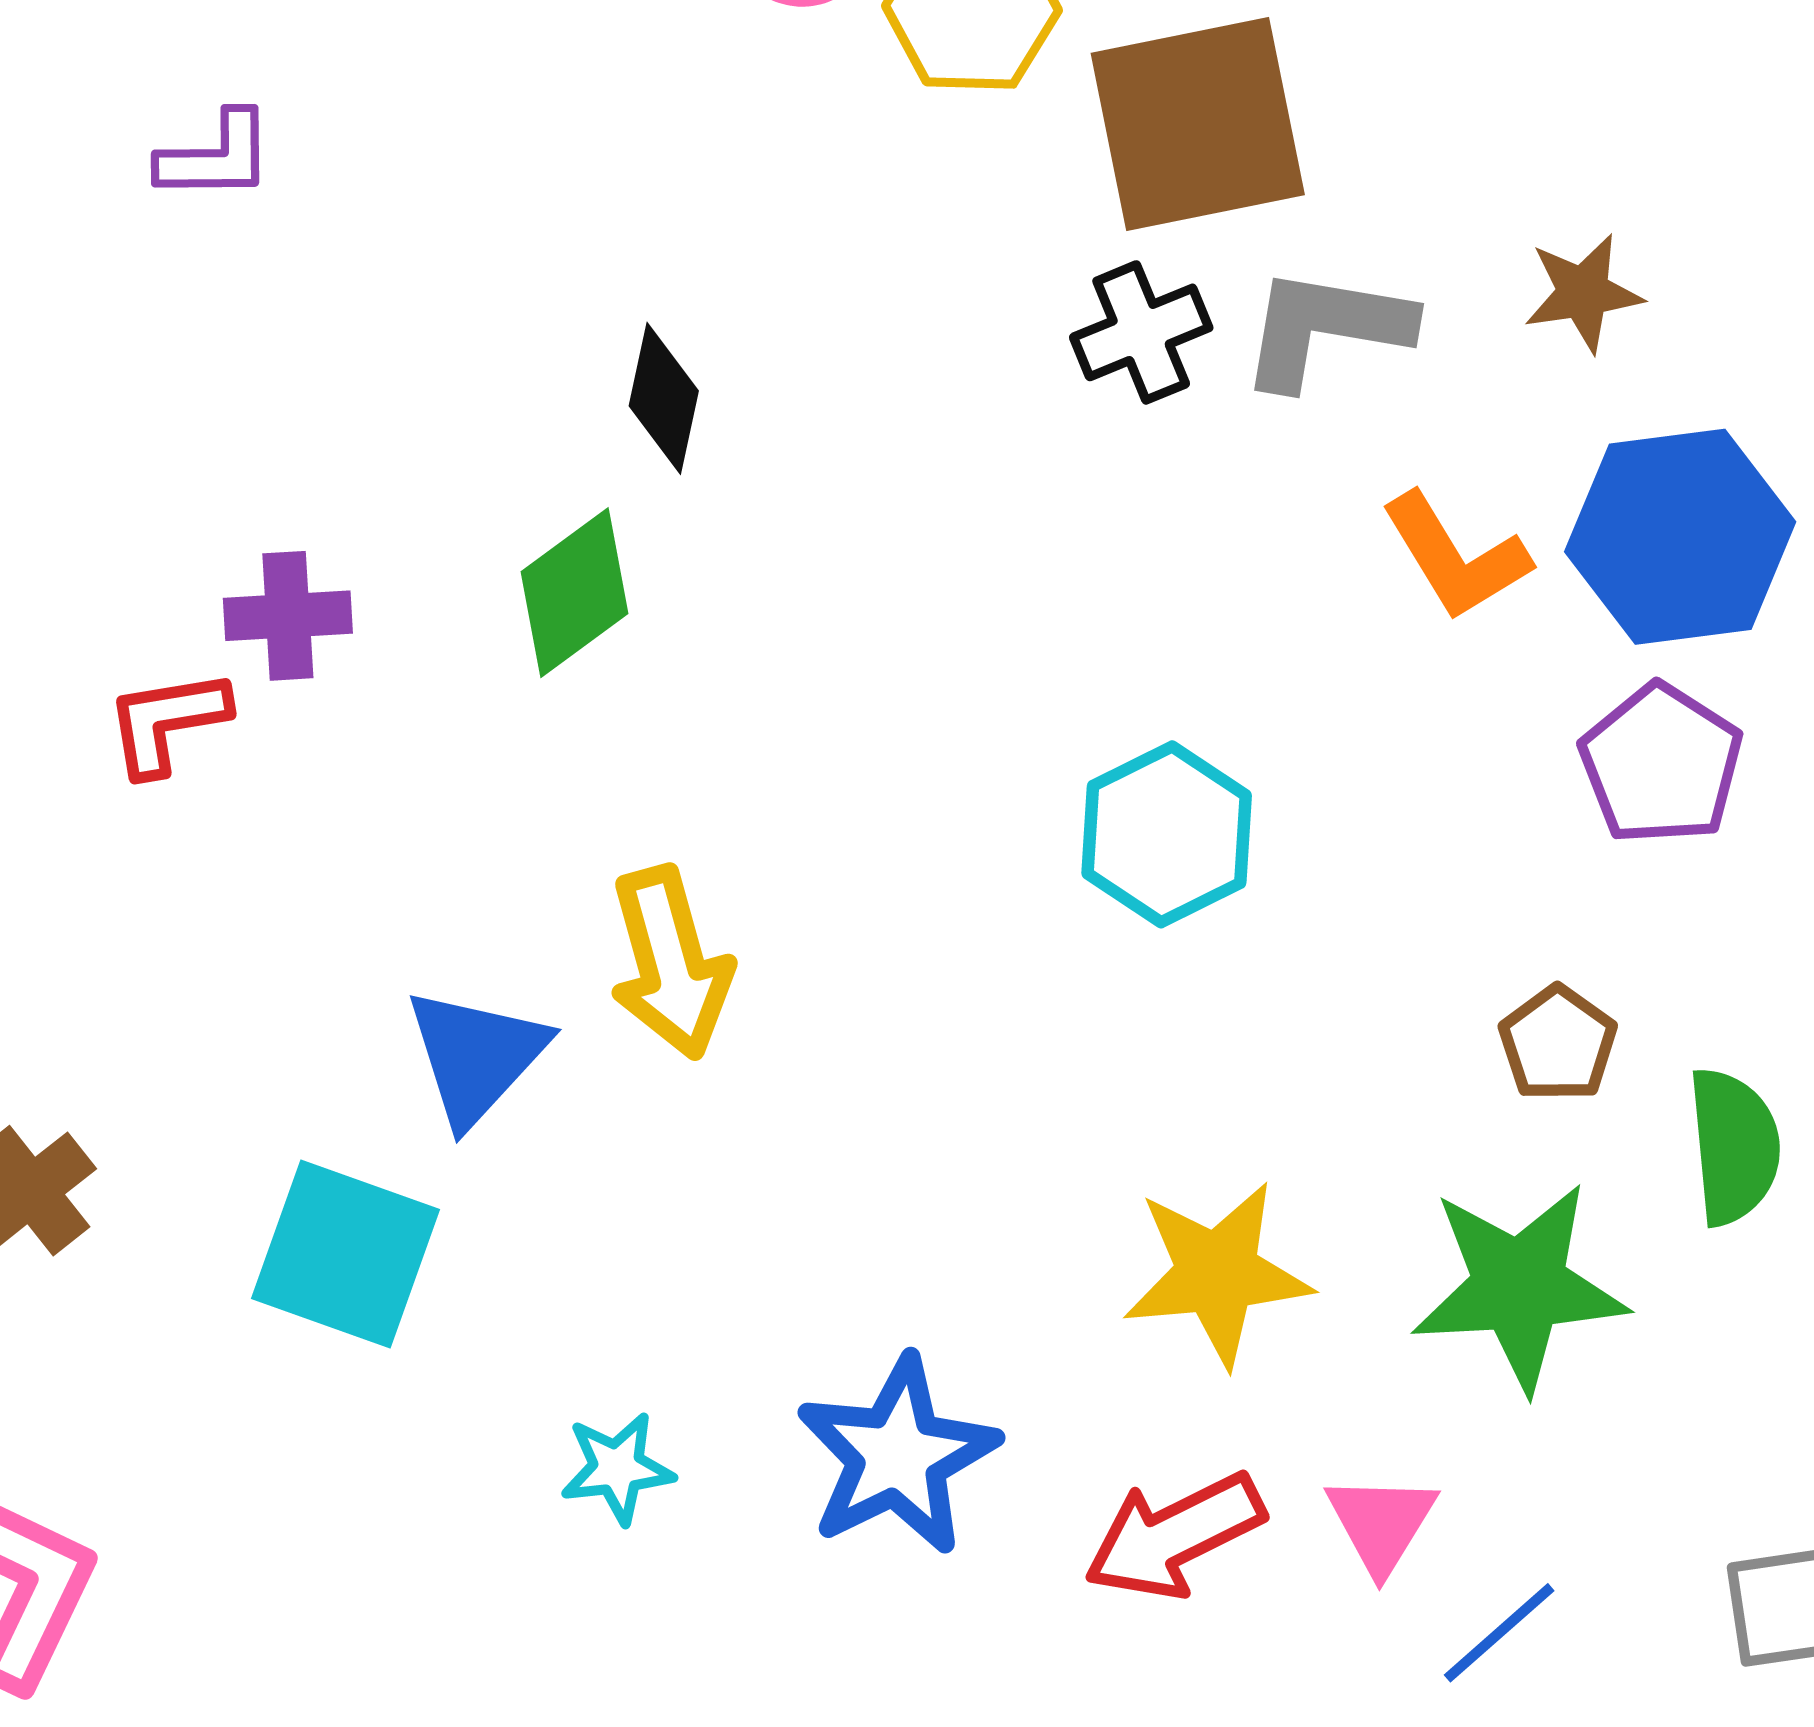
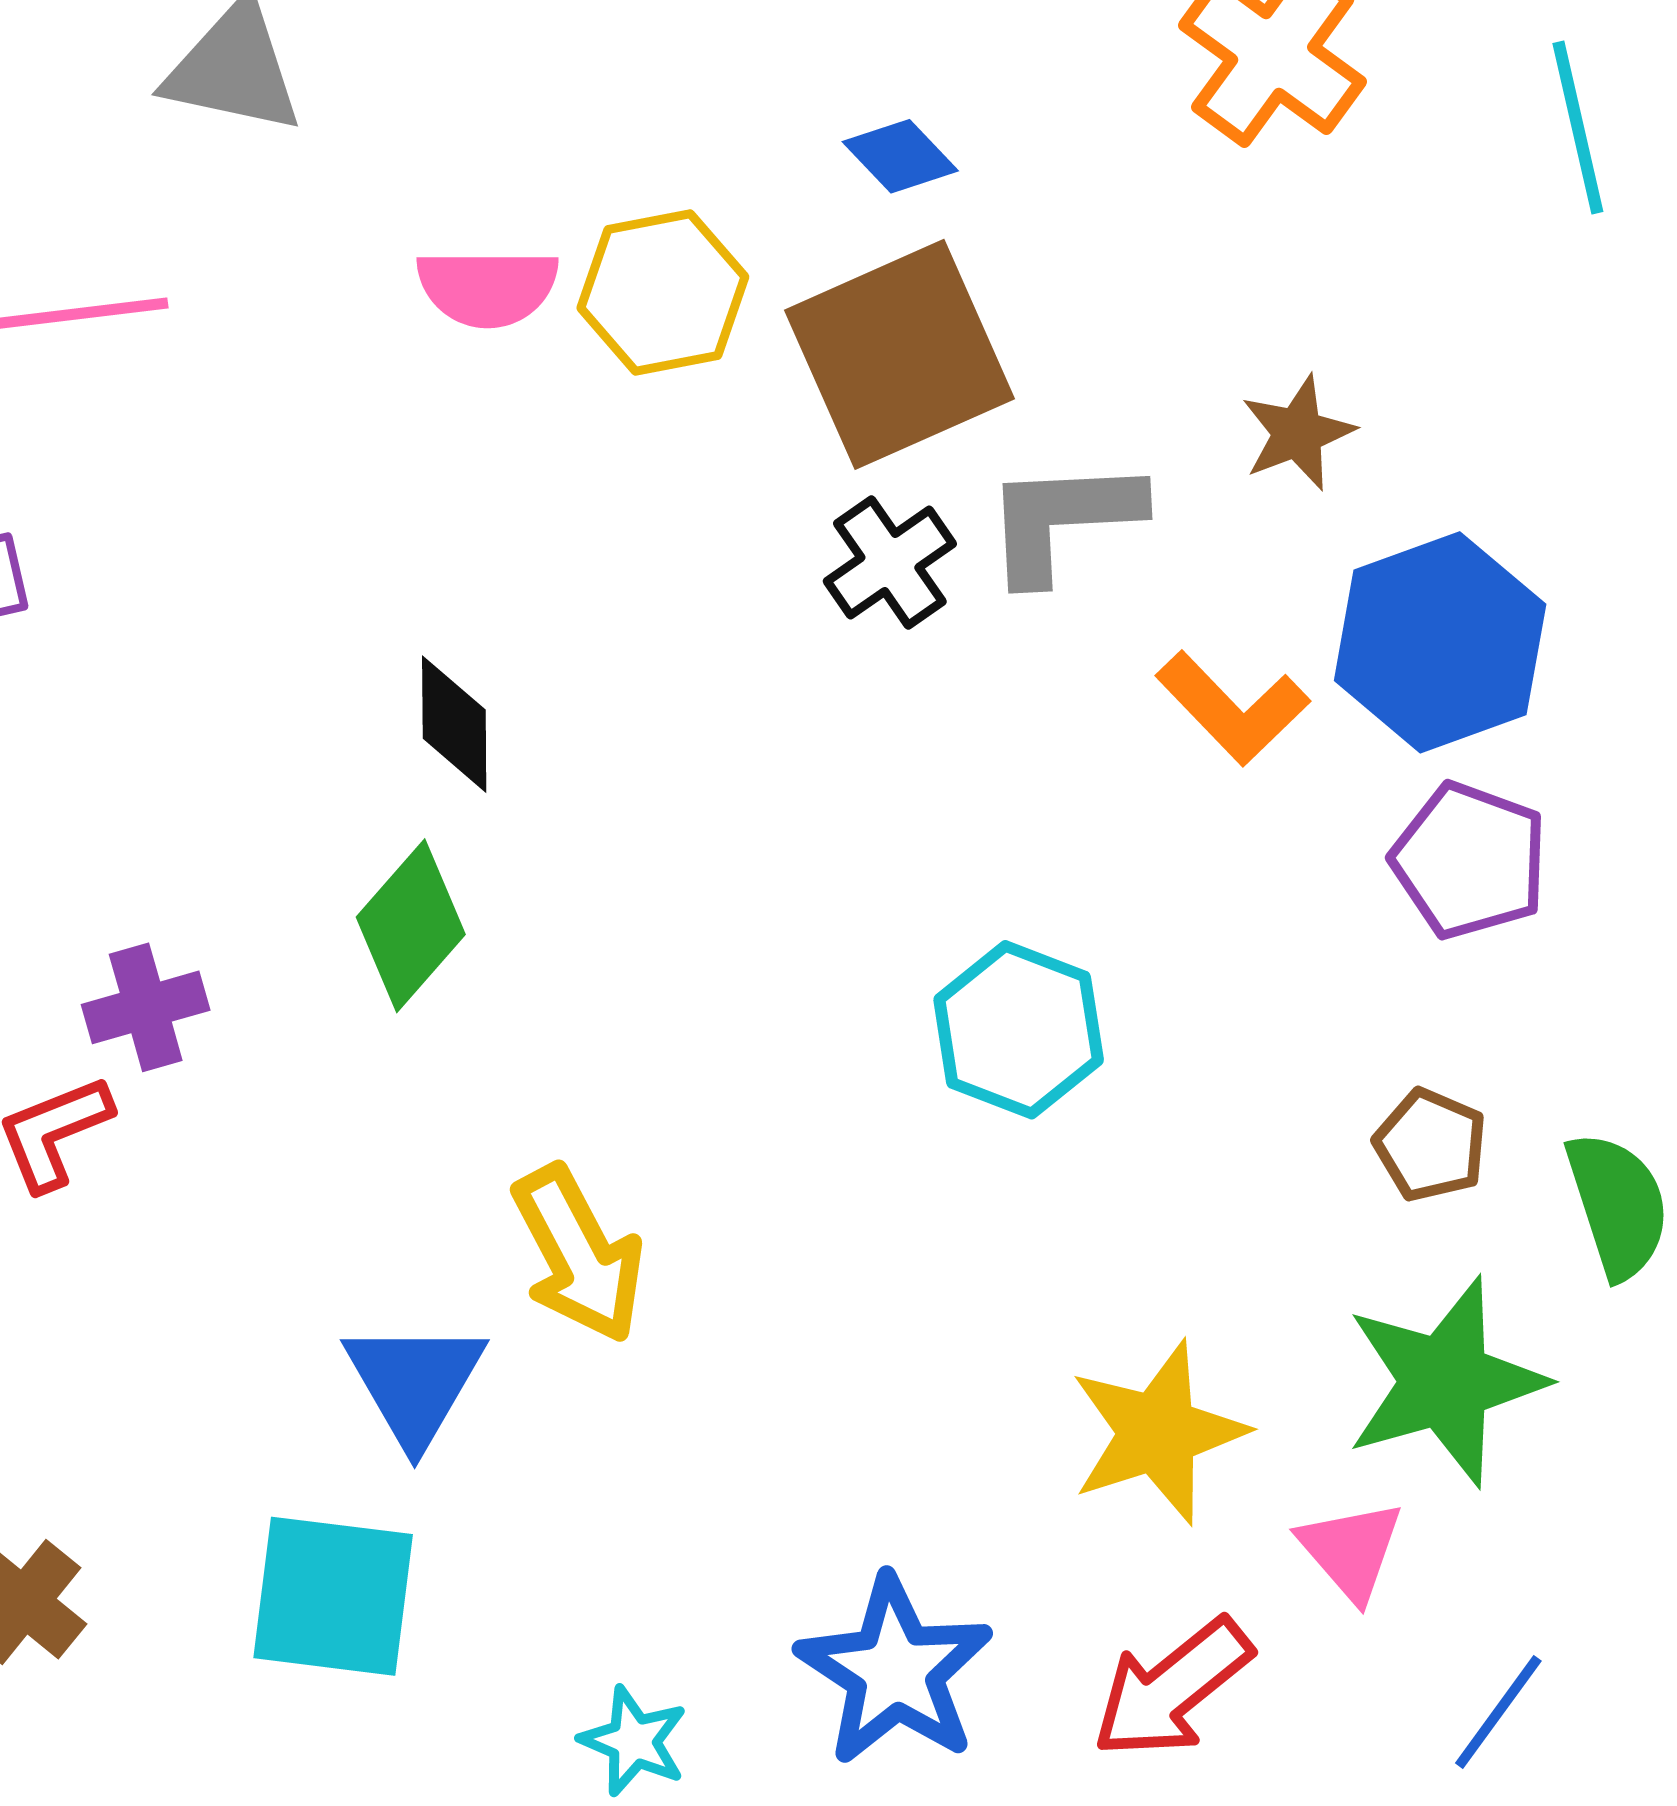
cyan star: (617, 1468) -> (634, 1741), turned -30
pink triangle: (1381, 1523) -> (1351, 1550), moved

